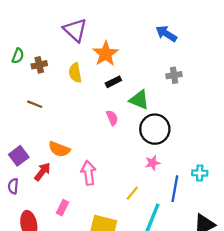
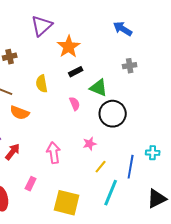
purple triangle: (75, 30) -> (42, 26), turned 35
yellow semicircle: (75, 73) -> (42, 84), moved
orange semicircle: (59, 149) -> (20, 113), moved
pink star: (153, 163) -> (90, 144), moved
yellow line: (132, 193) -> (101, 167), moved

